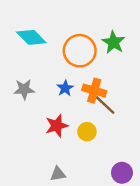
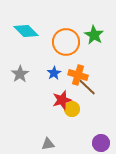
gray star: (24, 89) -> (20, 74), turned -30
red star: (57, 126) -> (62, 100), moved

